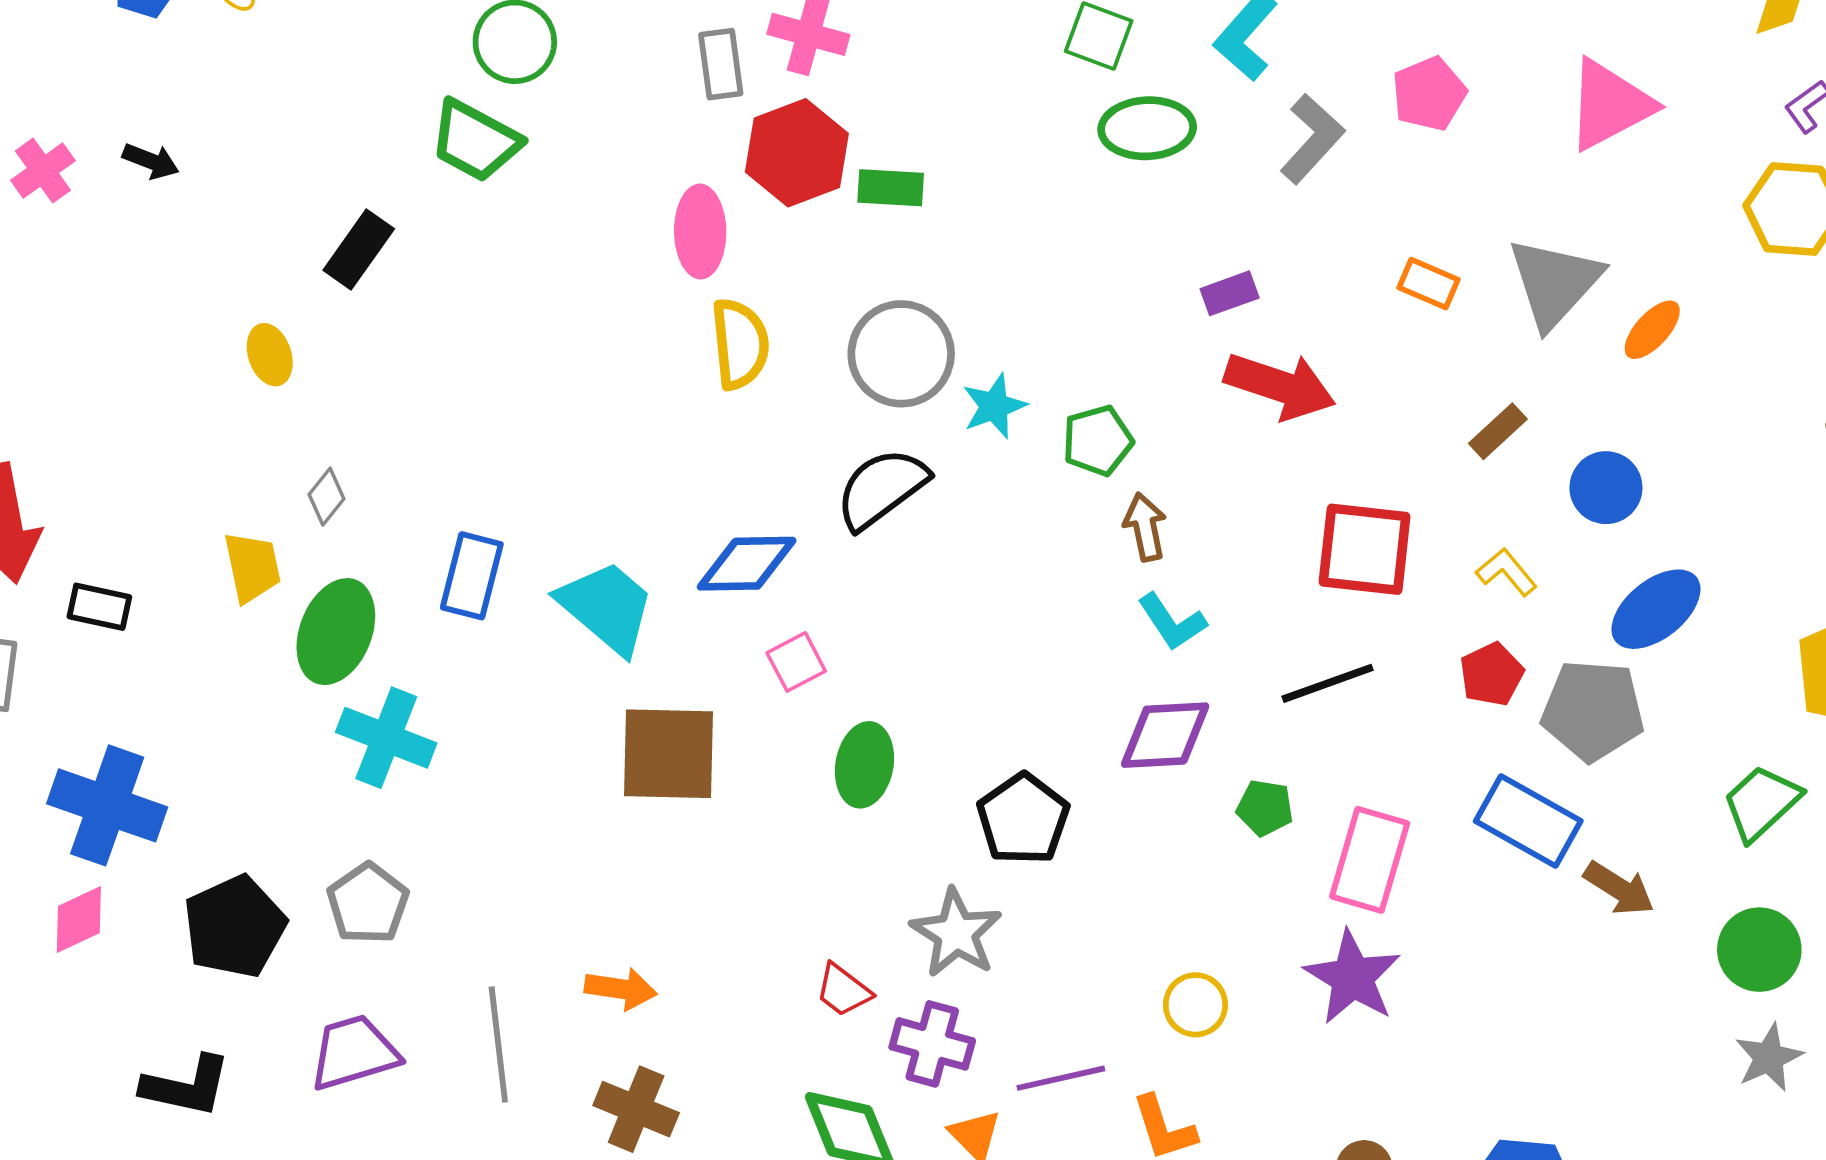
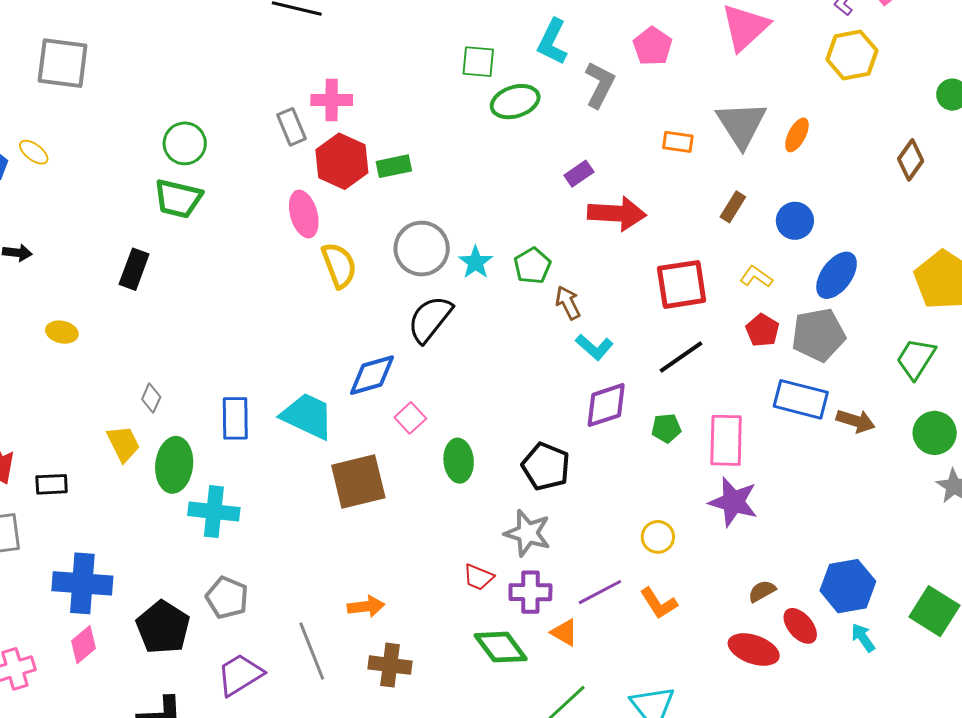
yellow ellipse: (270, 355) -> (62, 332), moved, turned -44

